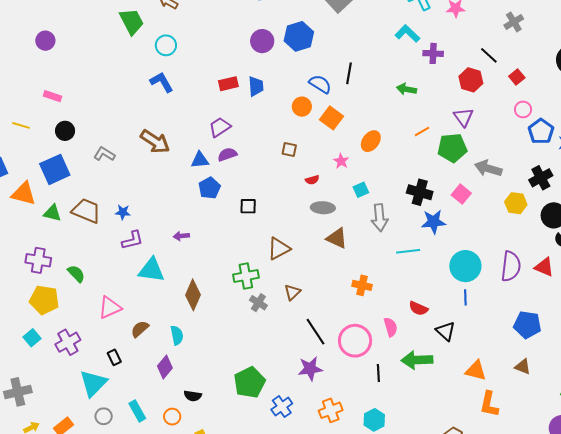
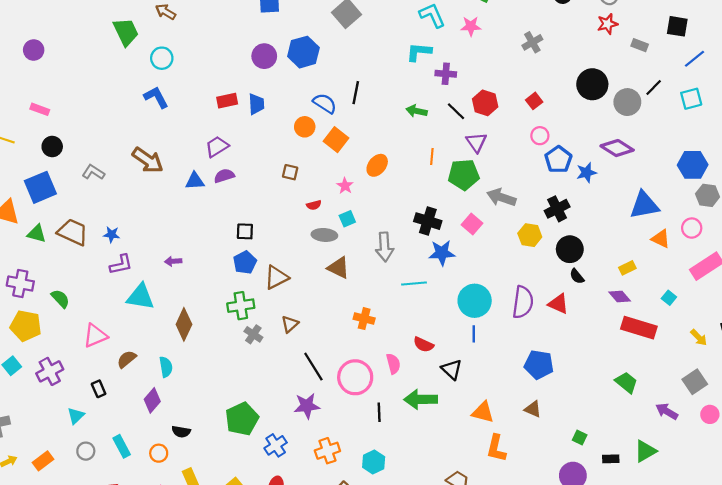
cyan L-shape: (407, 34) -> (419, 52), turned -40
black line: (489, 55) -> (456, 111), moved
orange line: (422, 131) -> (432, 156), turned -56
blue pentagon: (209, 188) -> (245, 262), moved
cyan square: (361, 190) -> (347, 219), moved
cyan triangle: (93, 383) -> (76, 416), size x0.6

